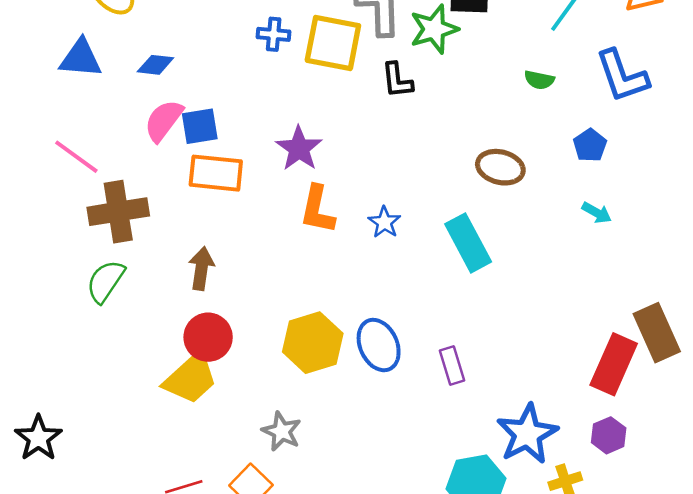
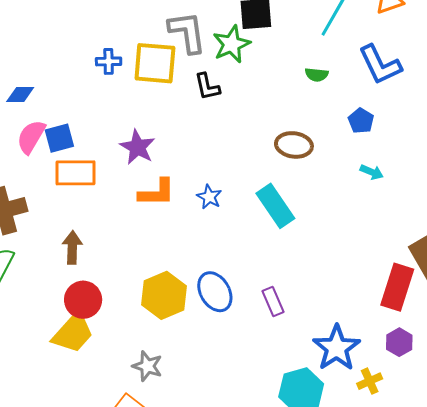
orange L-shape: (317, 210) -> (157, 193), turned -96

